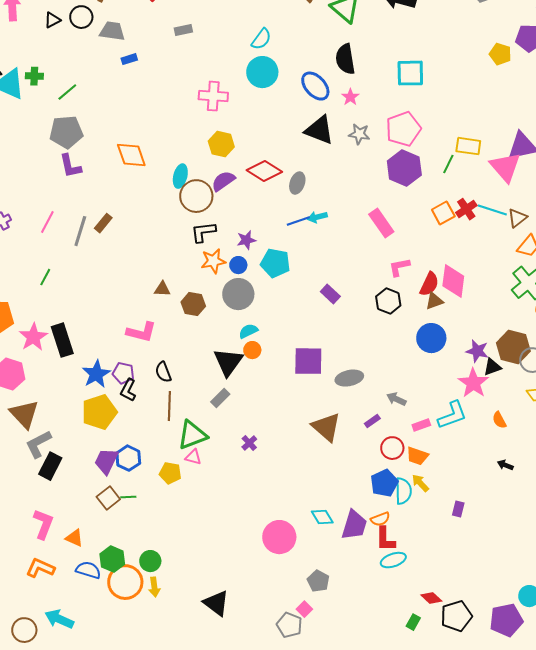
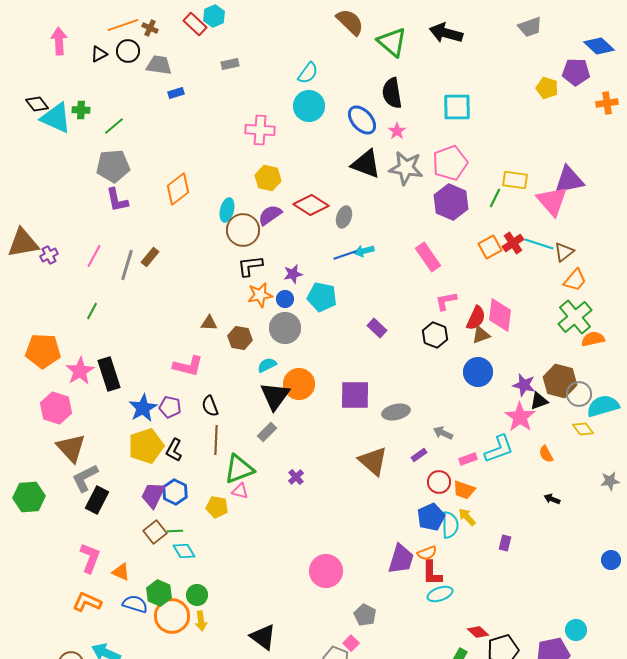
gray star: (359, 134) -> (406, 168), size x1.6
orange diamond: (131, 155) -> (178, 189), turned 72
cyan semicircle: (248, 331) -> (267, 365), moved
orange circle: (252, 350) -> (299, 384), size x1.8
black L-shape: (128, 390) -> (174, 450), moved
cyan diamond: (322, 517) -> (184, 551), moved

